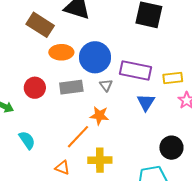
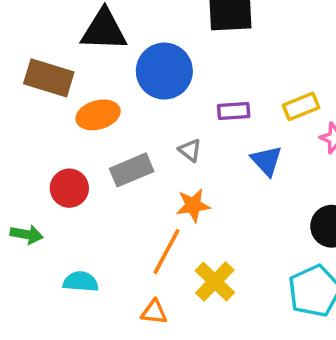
blue circle: (95, 57) -> (164, 71), moved
purple rectangle: (136, 70) -> (234, 111), size x0.6
cyan semicircle: (27, 140) -> (81, 282), turned -36
yellow cross: (100, 160) -> (215, 282), turned -30

